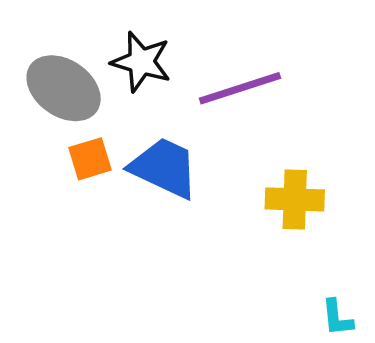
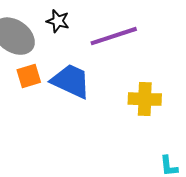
black star: (141, 62) -> (58, 21), size x0.7

